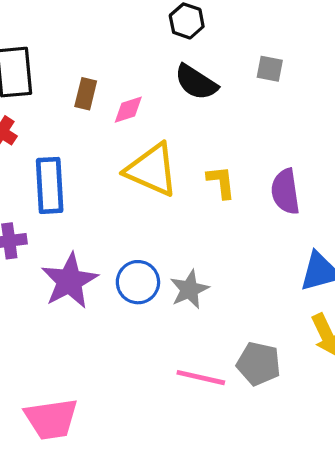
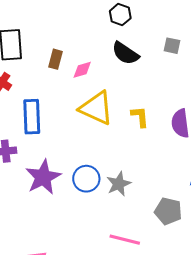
gray pentagon: (259, 364) -> (168, 211), moved

